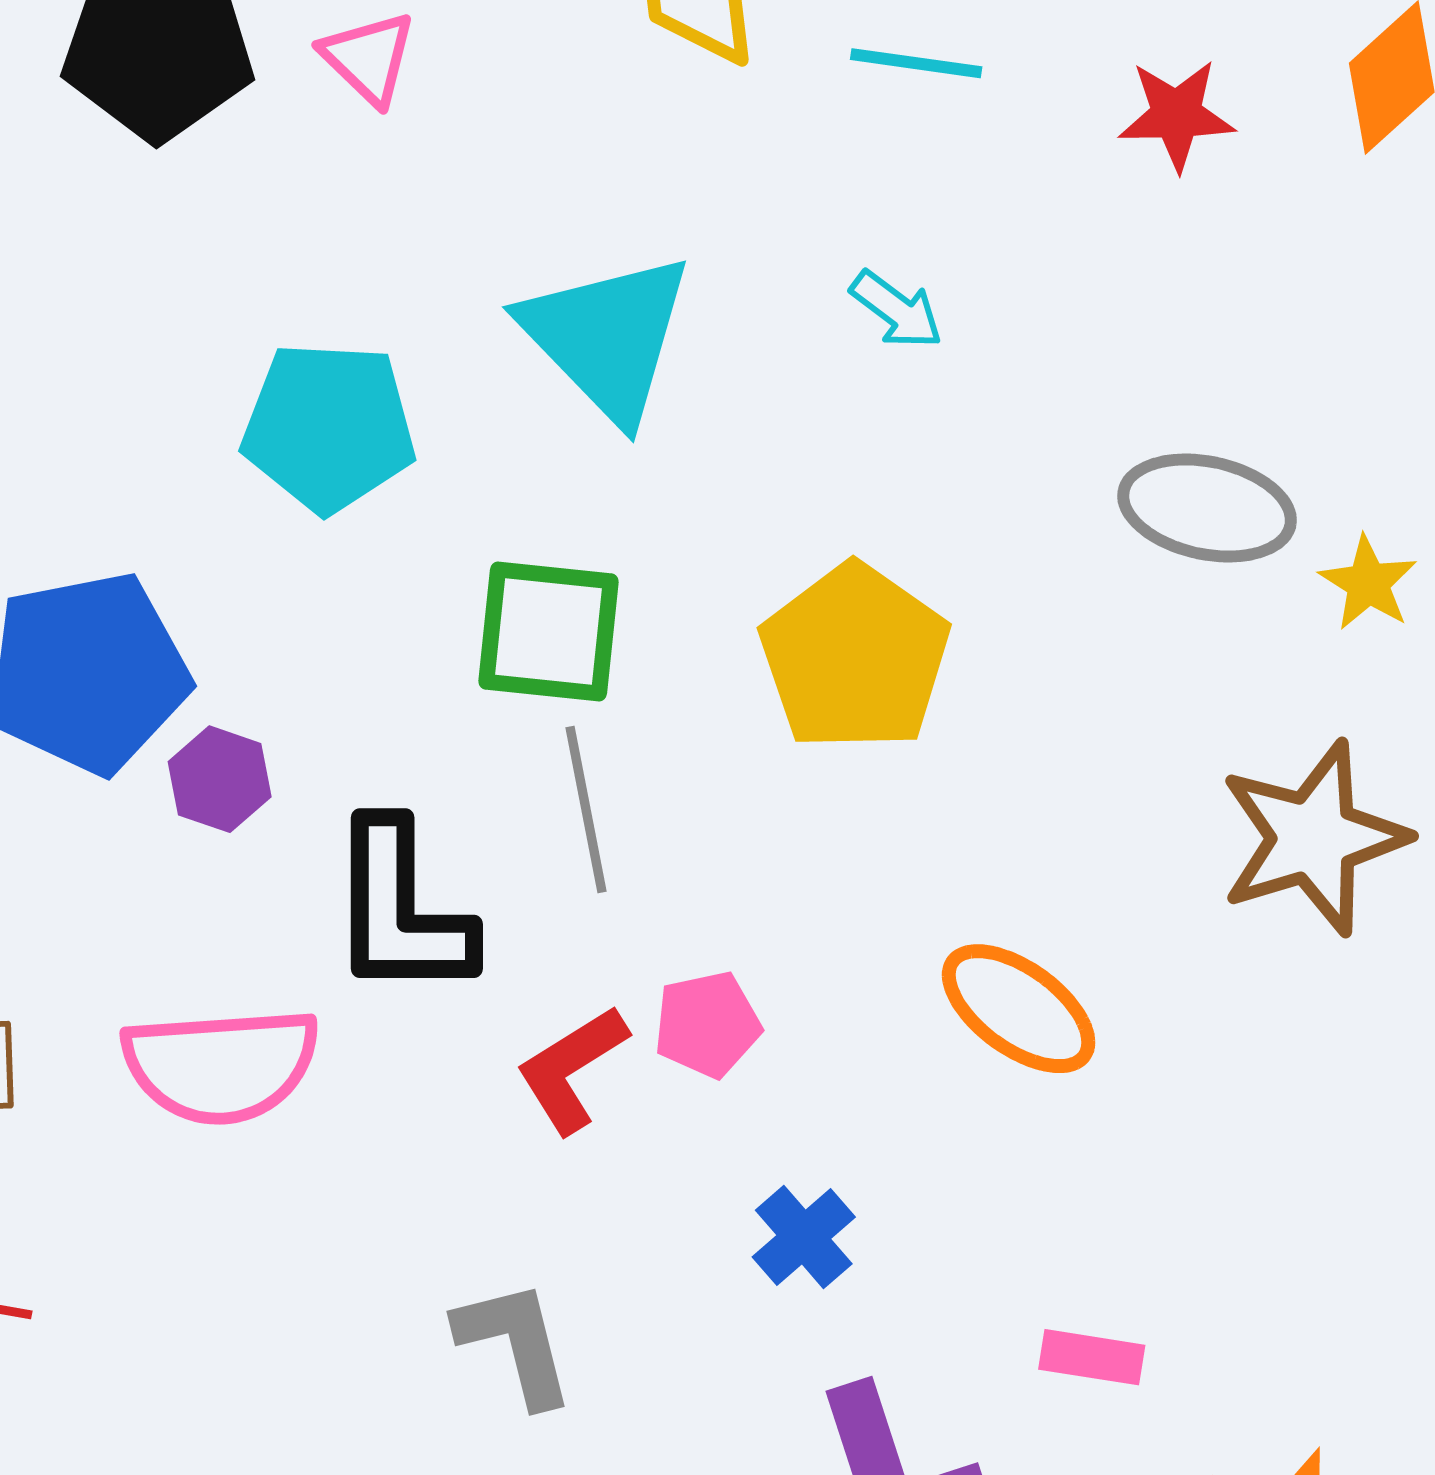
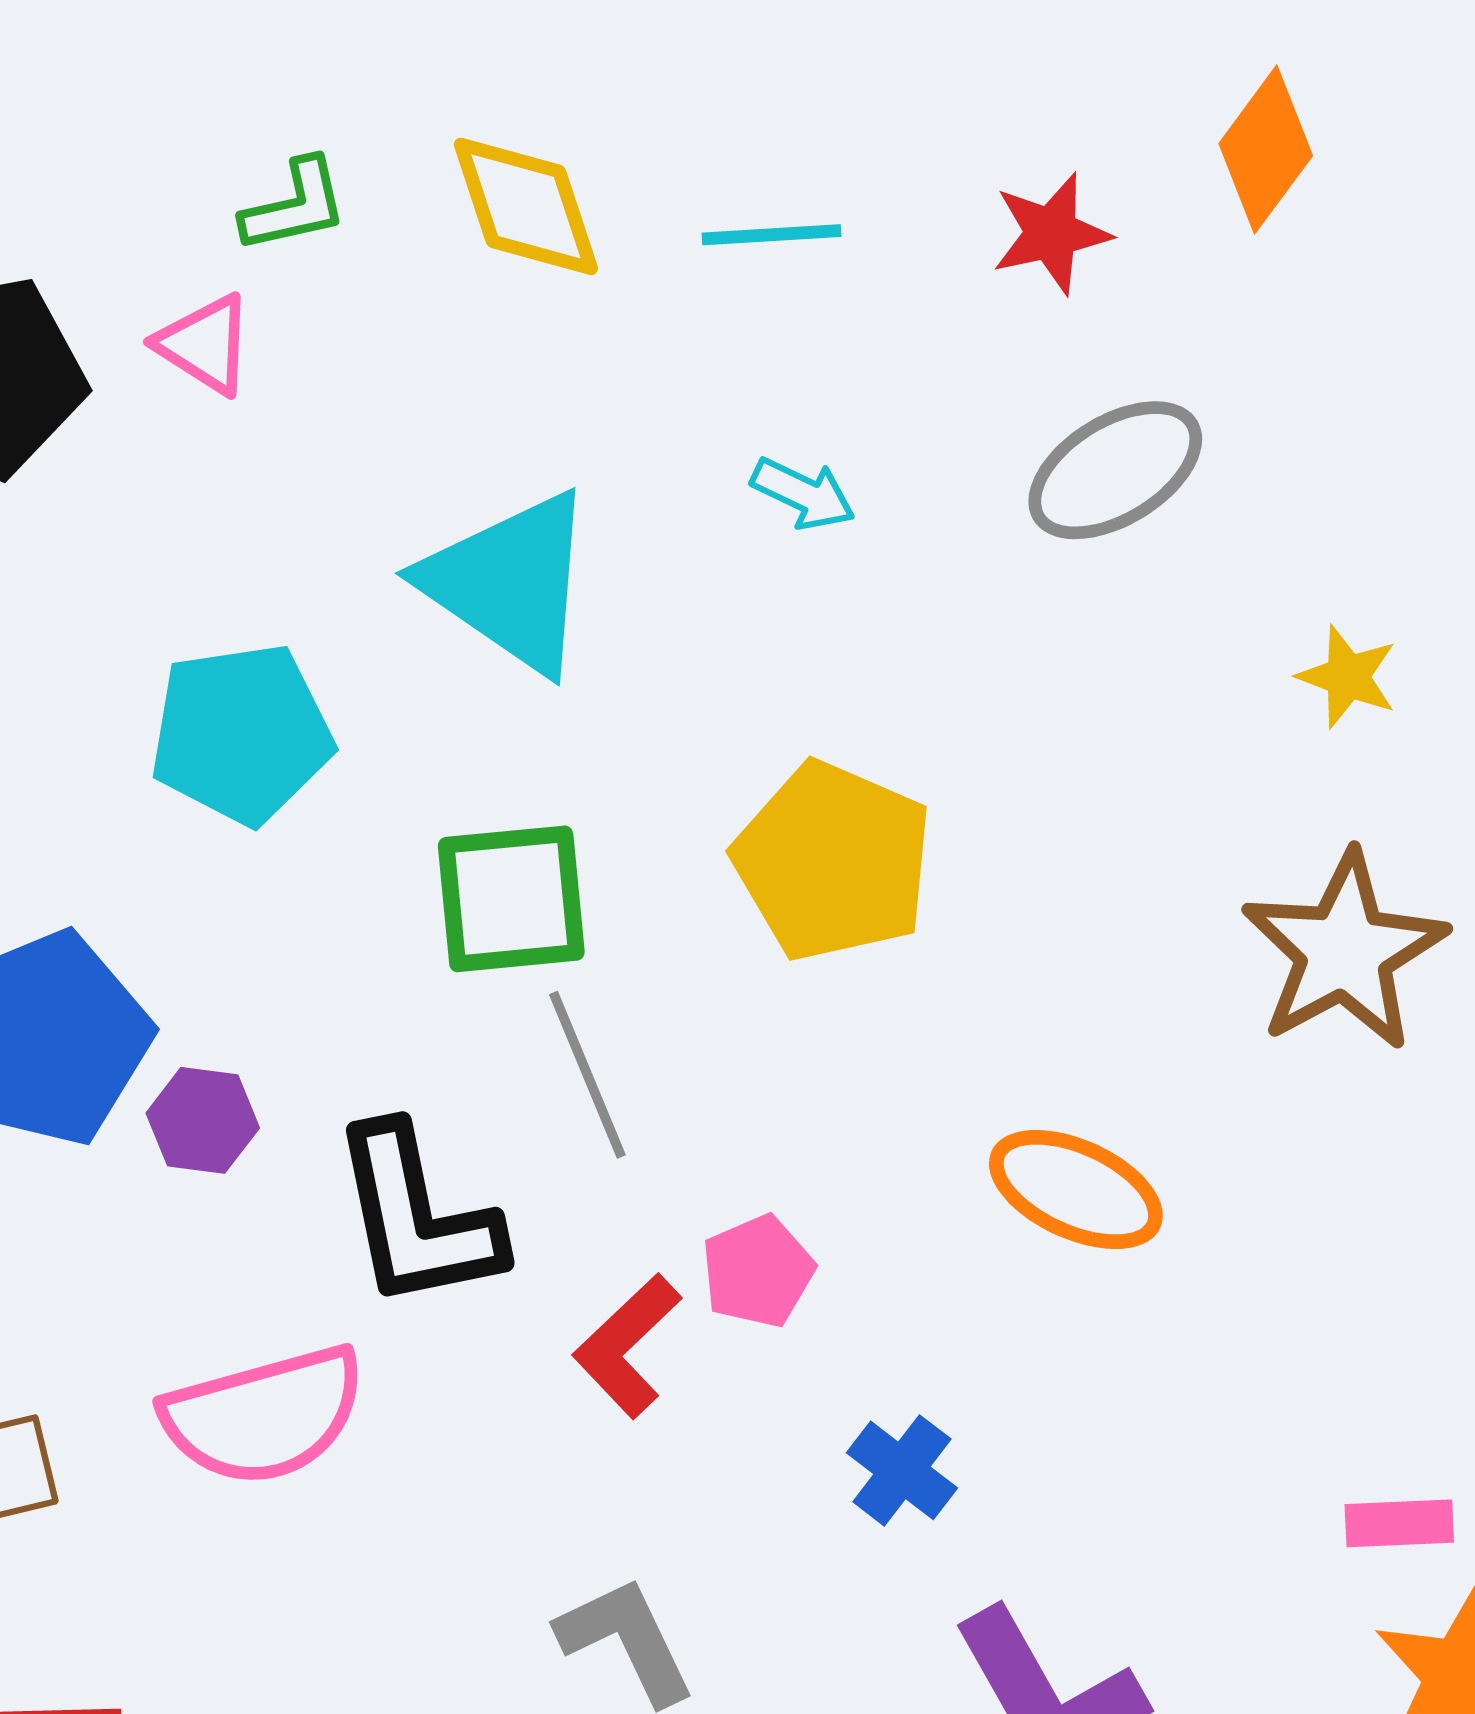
gray ellipse: (1207, 508) -> (1115, 470), moved, turned -32
pink rectangle: (1092, 1357) -> (1399, 1523), moved

